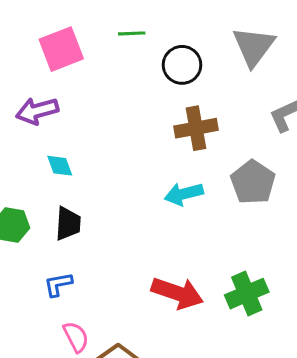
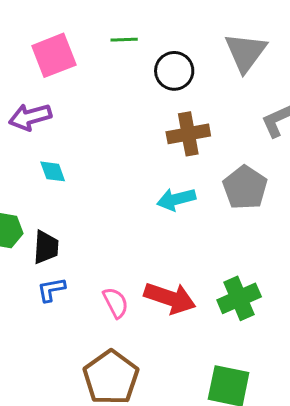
black trapezoid: (68, 224) -> (46, 247), moved
pink semicircle: (76, 337) -> (116, 303), moved

